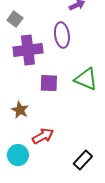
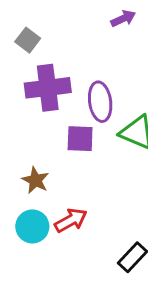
purple ellipse: (62, 35) -> (100, 102), moved
cyan circle: (18, 155) -> (32, 226), moved

